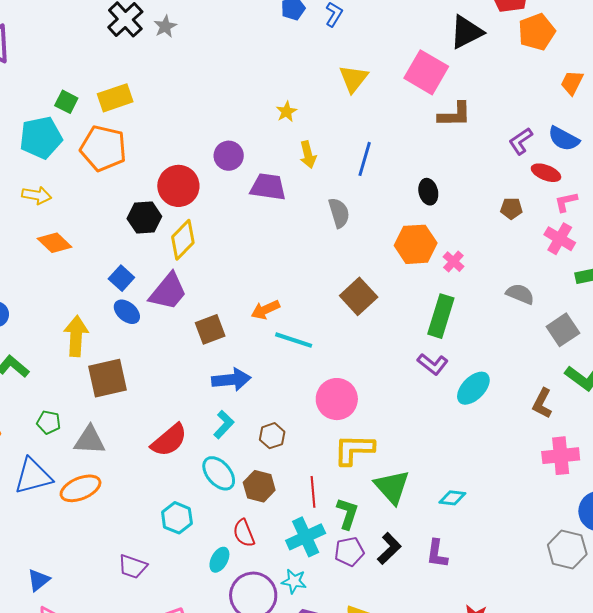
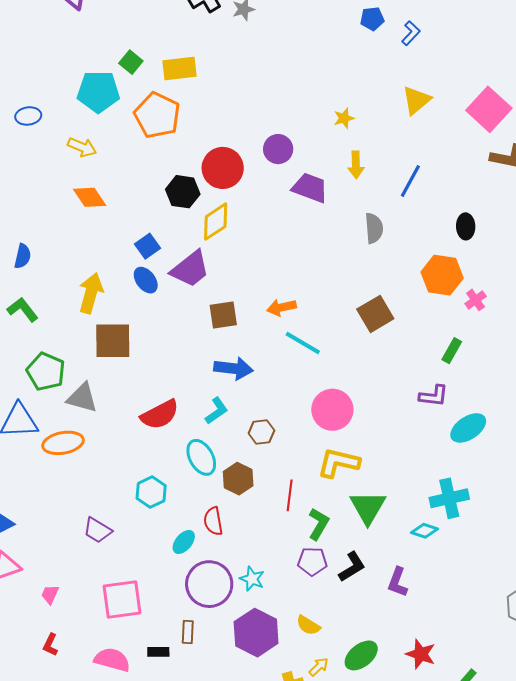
green rectangle: (441, 316) -> (452, 351), size x0.6
purple L-shape: (433, 364) -> (434, 396), turned -44
green pentagon: (49, 422) -> (46, 372), size x1.6
cyan cross: (306, 537) -> (449, 498), moved

